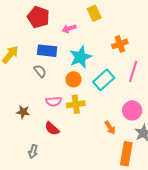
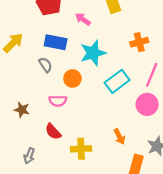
pink arrow: (69, 29) -> (83, 19), turned 48
orange circle: (74, 79) -> (72, 78), moved
yellow cross: (76, 104) -> (81, 149), moved
pink circle: (132, 110) -> (147, 104), moved

